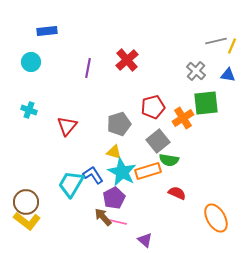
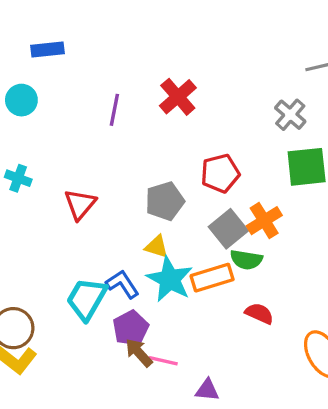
orange cross: (183, 118) -> (264, 221), moved
purple pentagon: (114, 198) -> (131, 328), moved
purple triangle: (145, 240) -> (207, 390), turned -35

